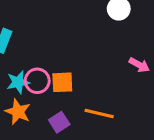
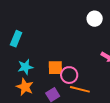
pink circle: (37, 81) -> (69, 75), moved

